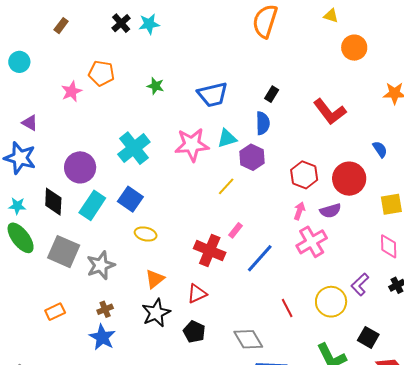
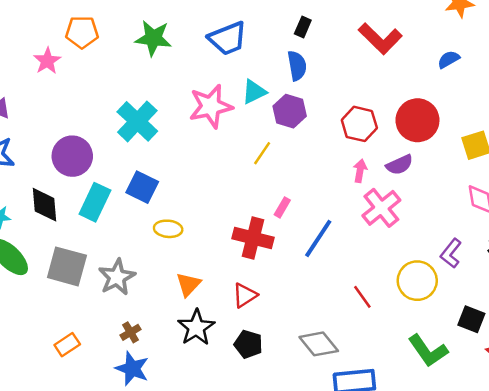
green star: (156, 86) -> (153, 38), size x1.6
blue semicircle: (380, 149) -> (449, 59), moved, turned -78

